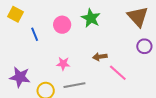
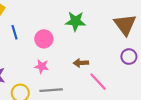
green star: (91, 18) -> (75, 21), turned -30
pink circle: (62, 25) -> (44, 39), moved

